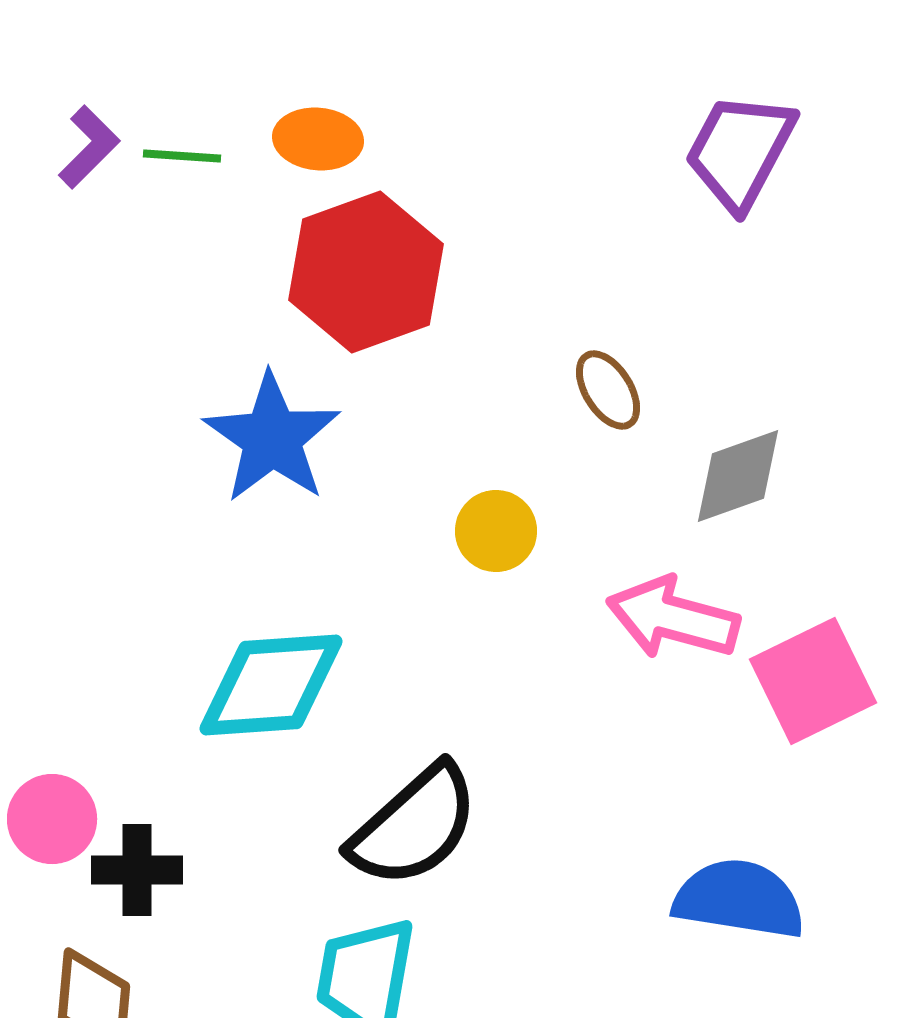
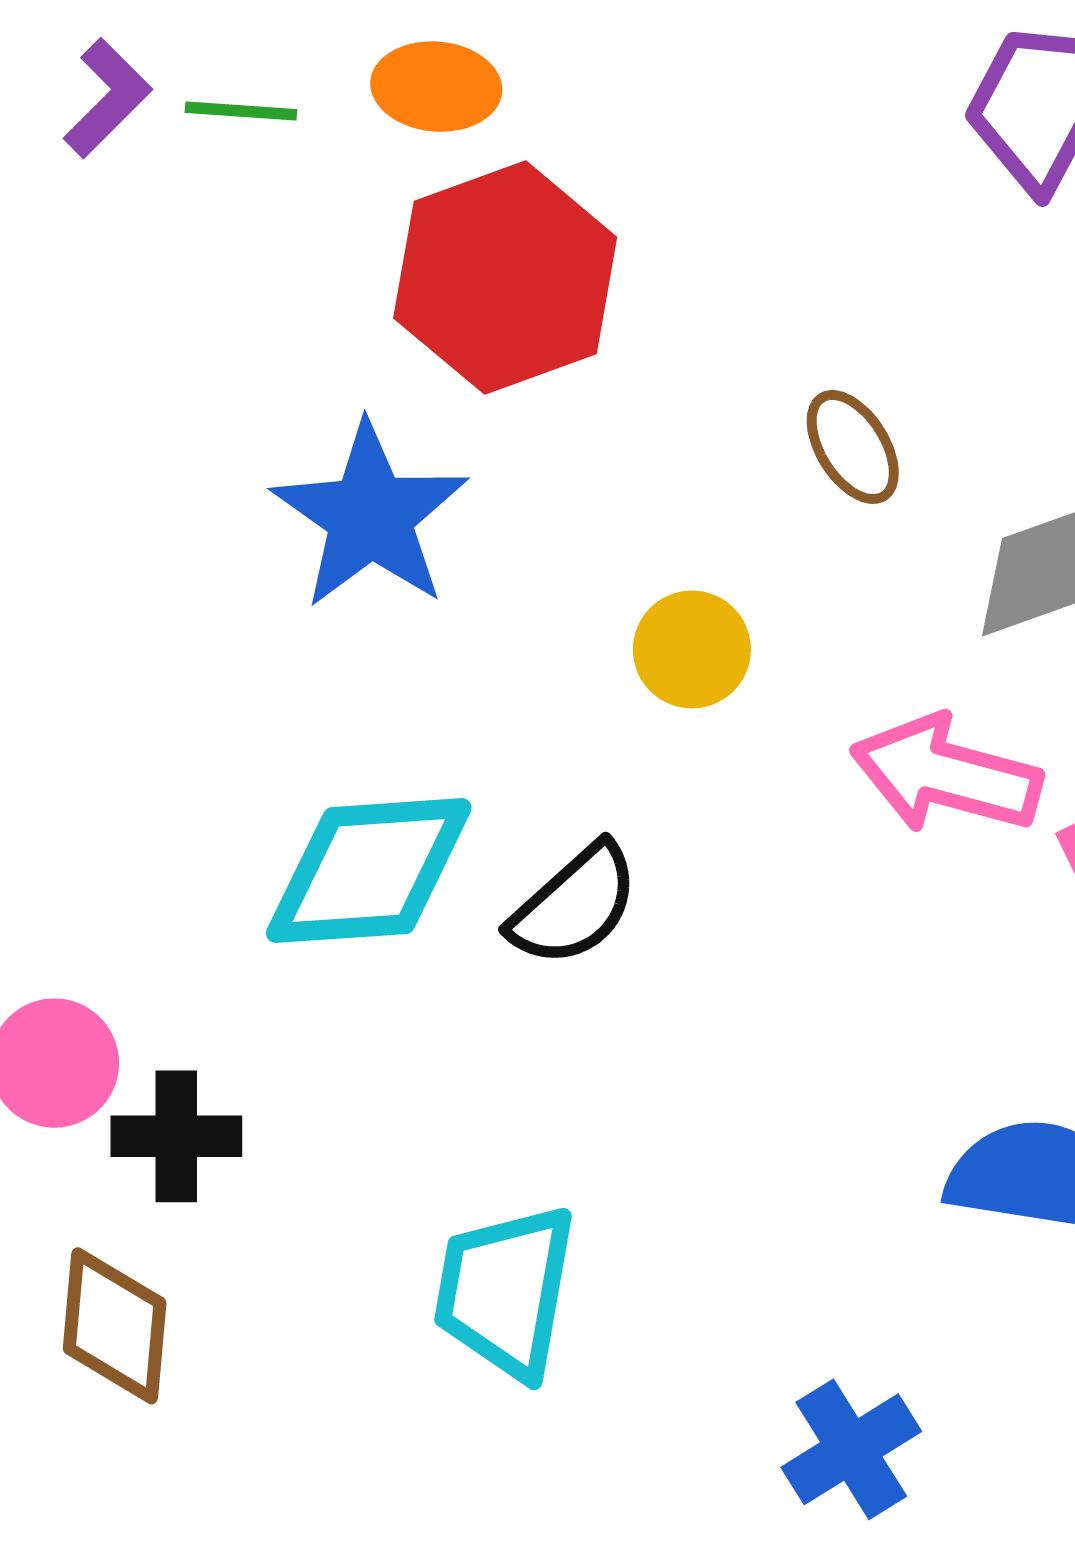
black semicircle: (414, 826) -> (574, 905), moved, size x0.7

